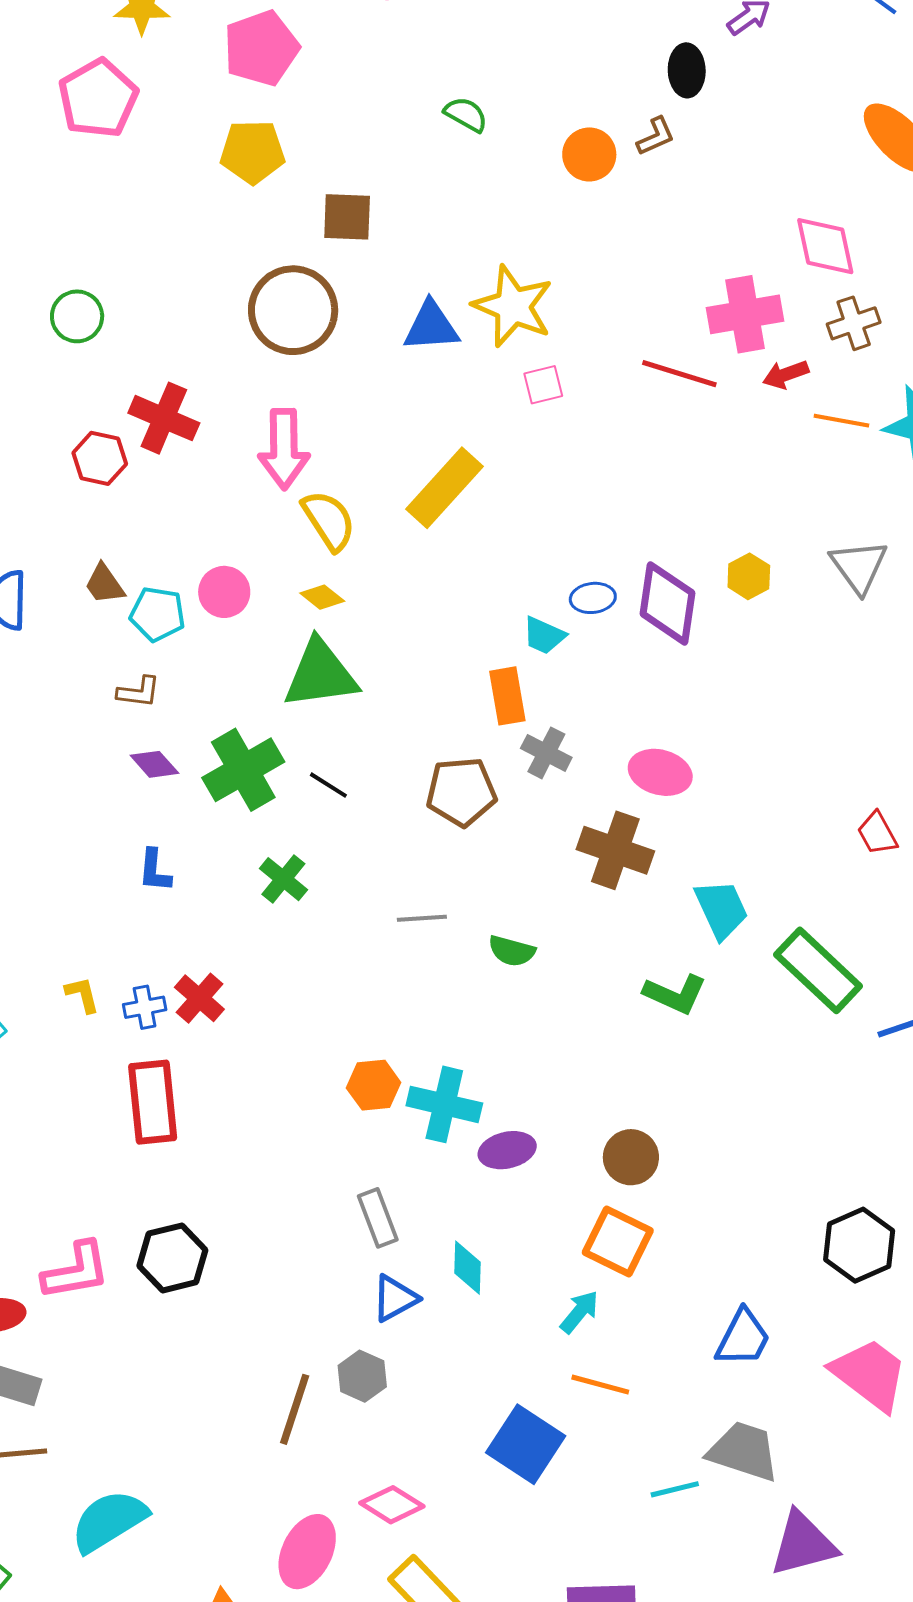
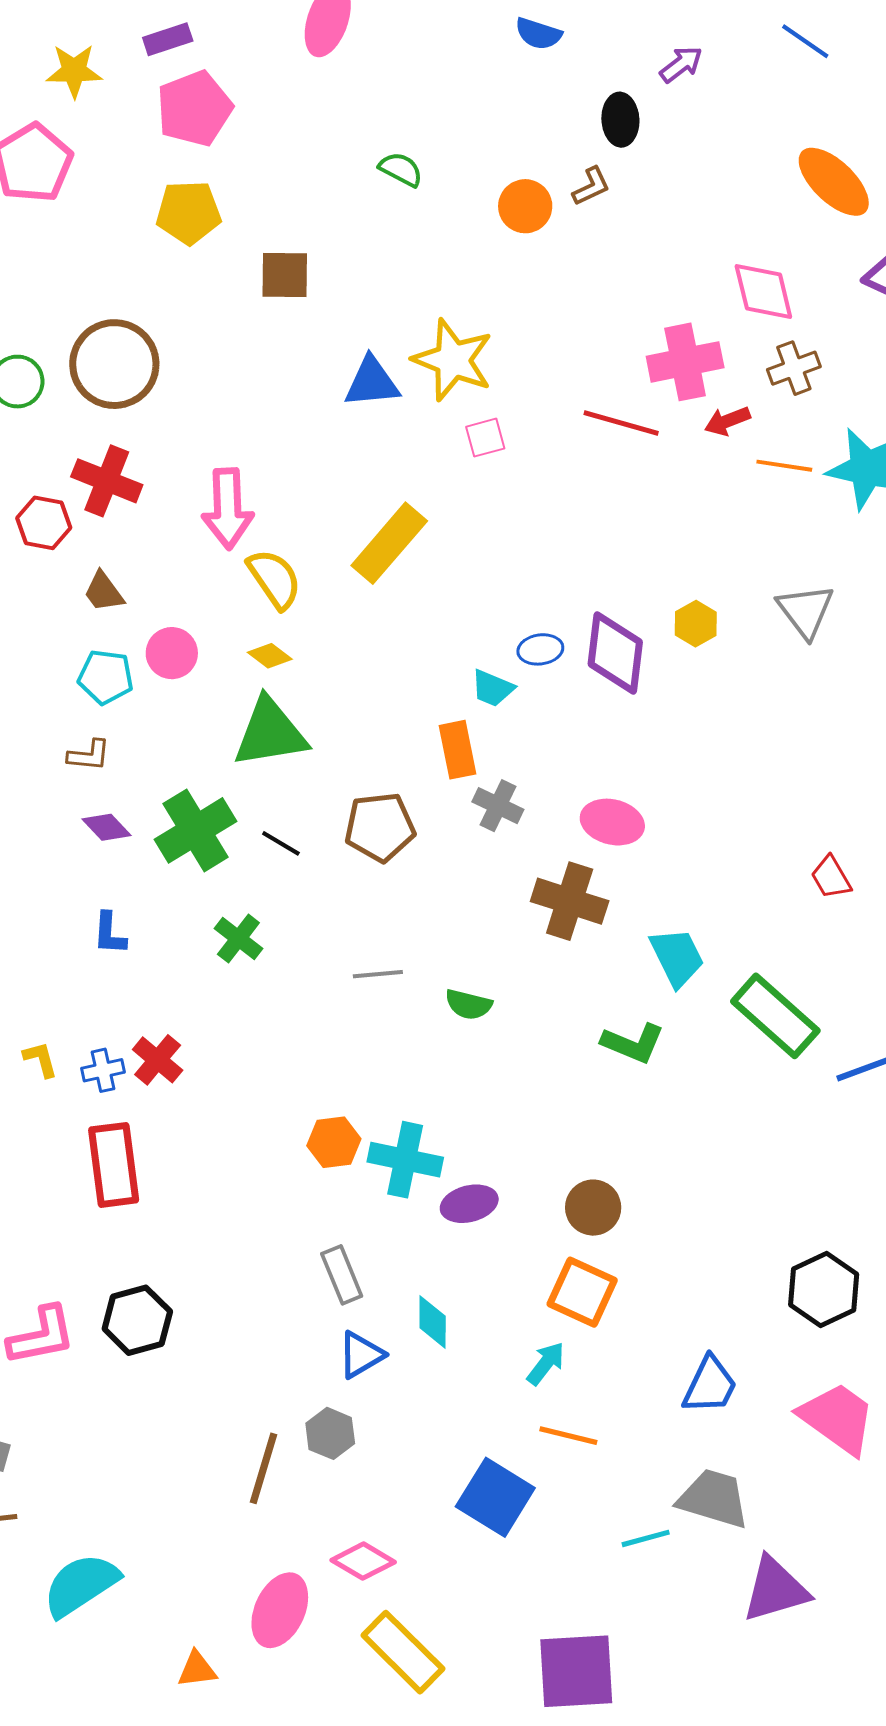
brown circle: (293, 310) -> (114, 364), moved
brown trapezoid: (104, 584) -> (104, 592), moved
brown pentagon: (461, 792) -> (380, 827), moved

